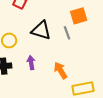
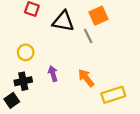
black triangle: (41, 30) -> (63, 21), moved

